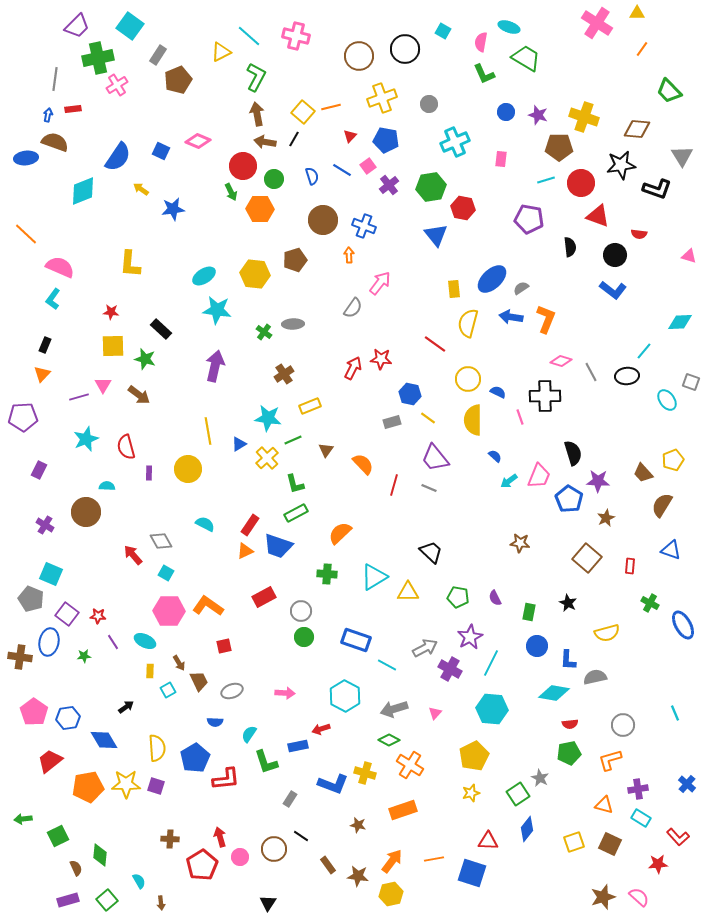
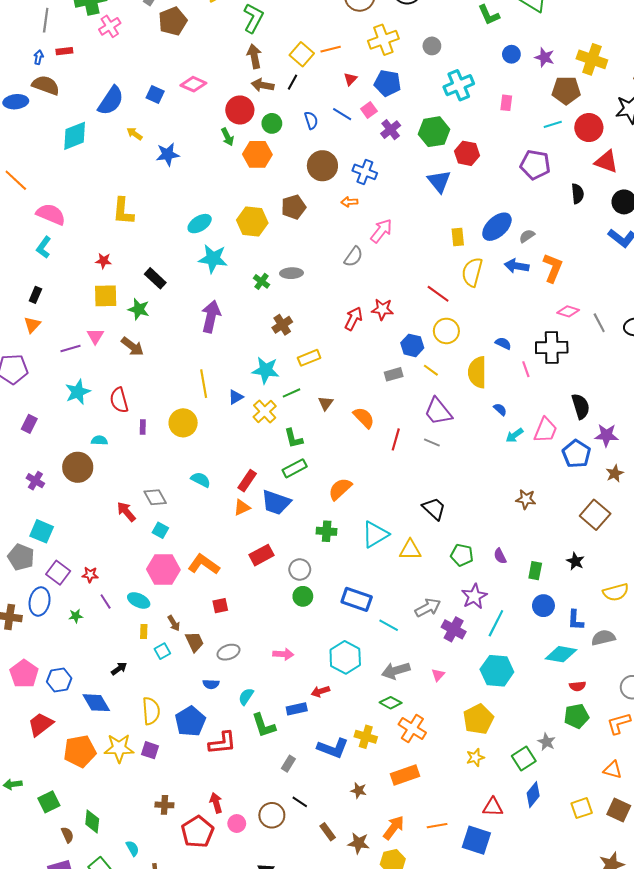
orange arrow: (349, 255) -> (349, 202), turned -91
yellow circle: (468, 379) -> (446, 331), moved

